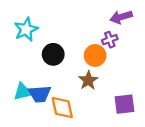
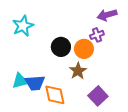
black circle: (53, 54) -> (61, 47), moved
purple square: (125, 104) -> (98, 96), moved, turned -36

